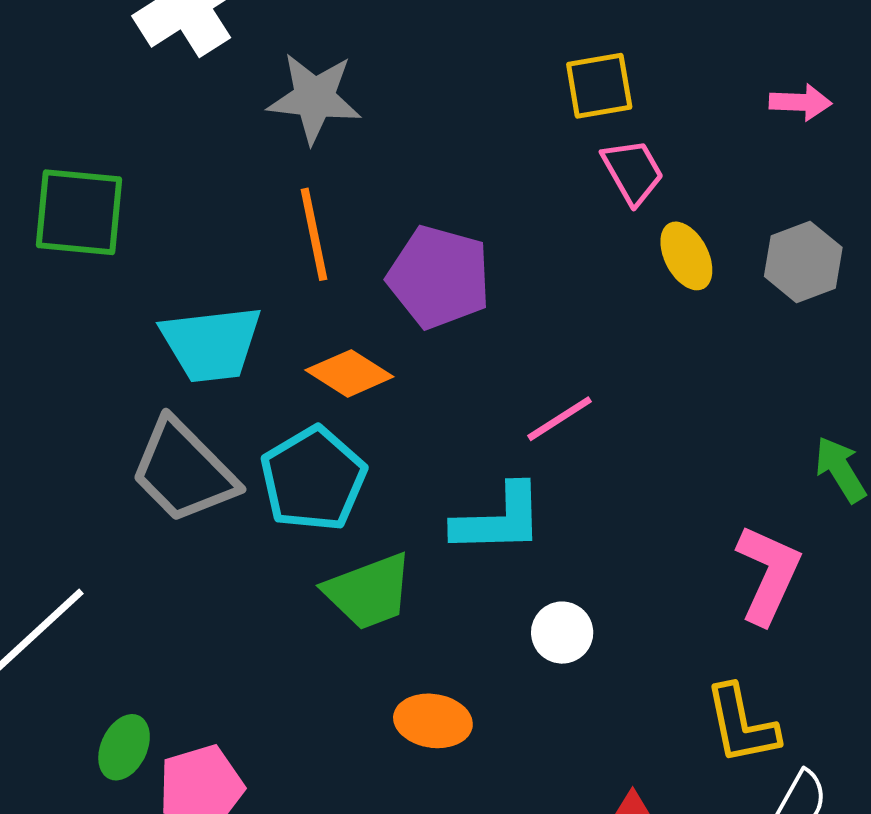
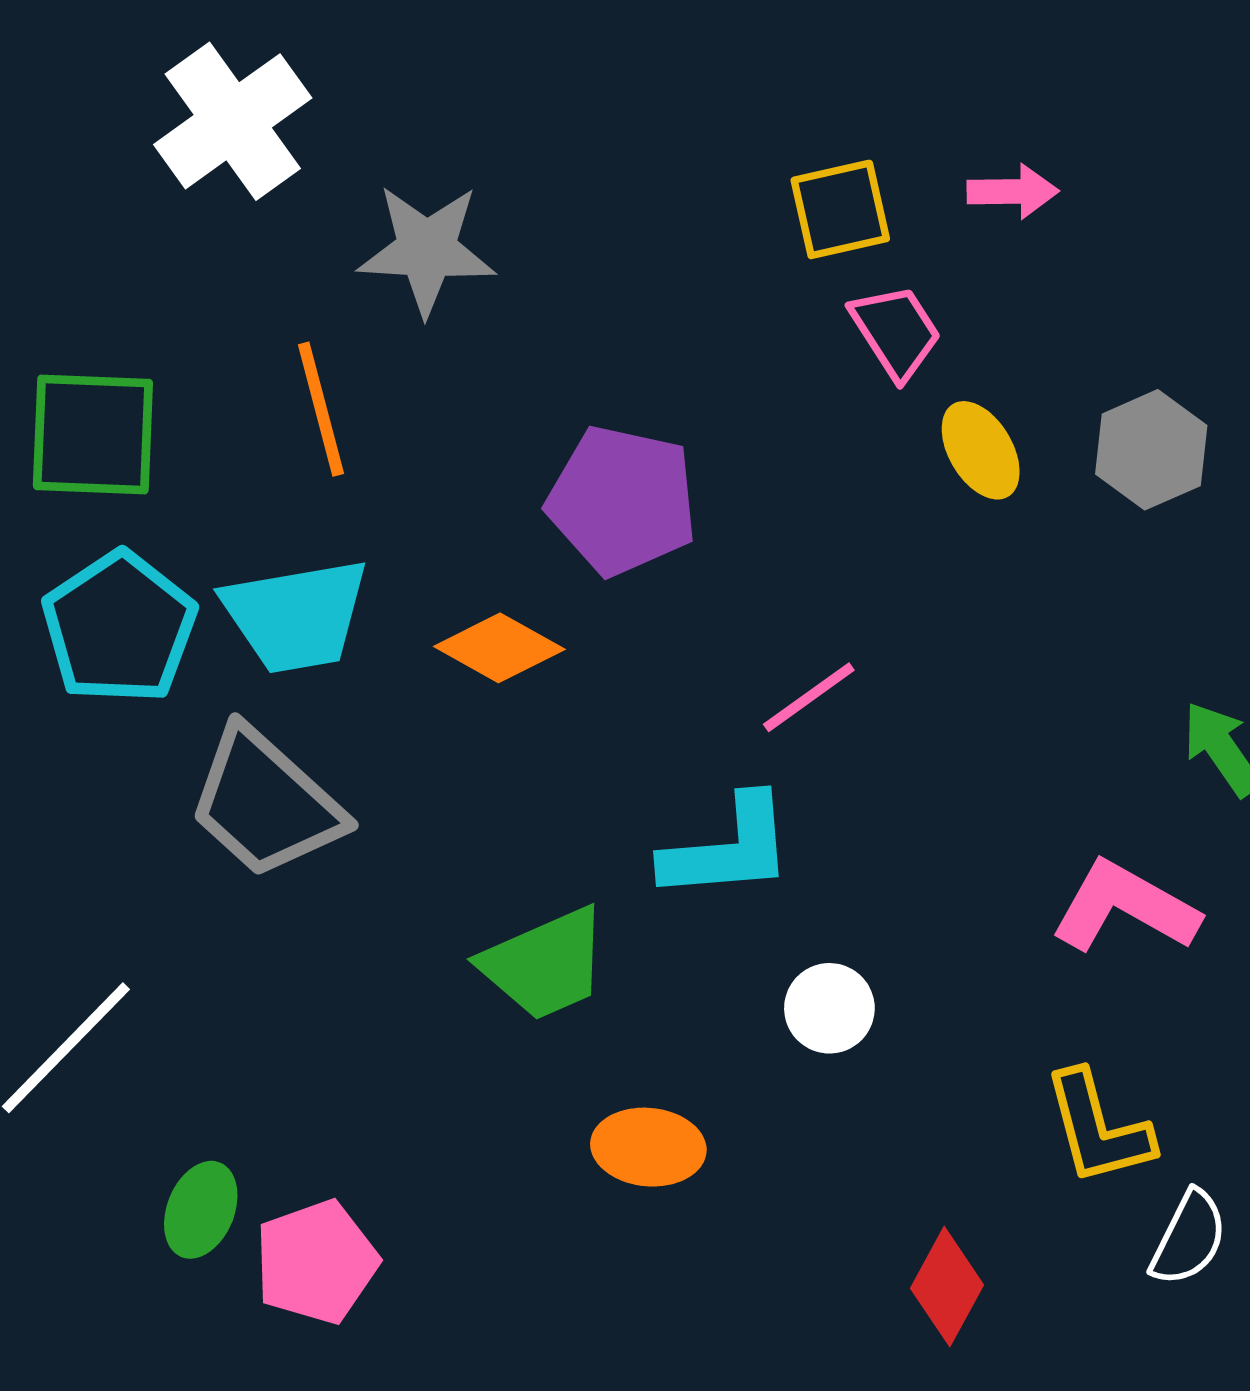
pink arrow: (801, 102) -> (1013, 191), moved
orange line: (314, 234) -> (321, 409), moved
cyan pentagon: (313, 479) -> (119, 628), moved
pink L-shape: (768, 574) -> (1125, 907), turned -82

